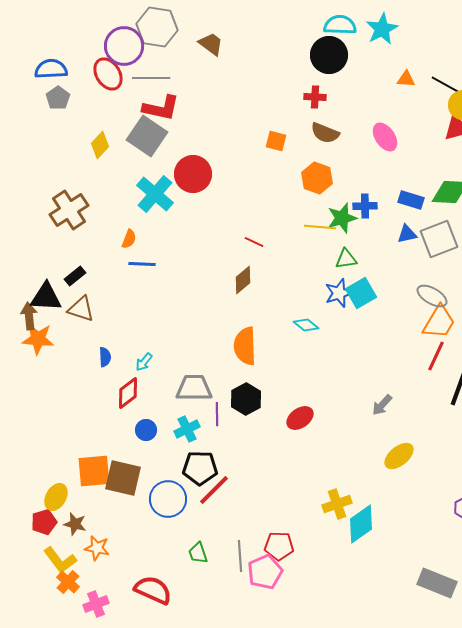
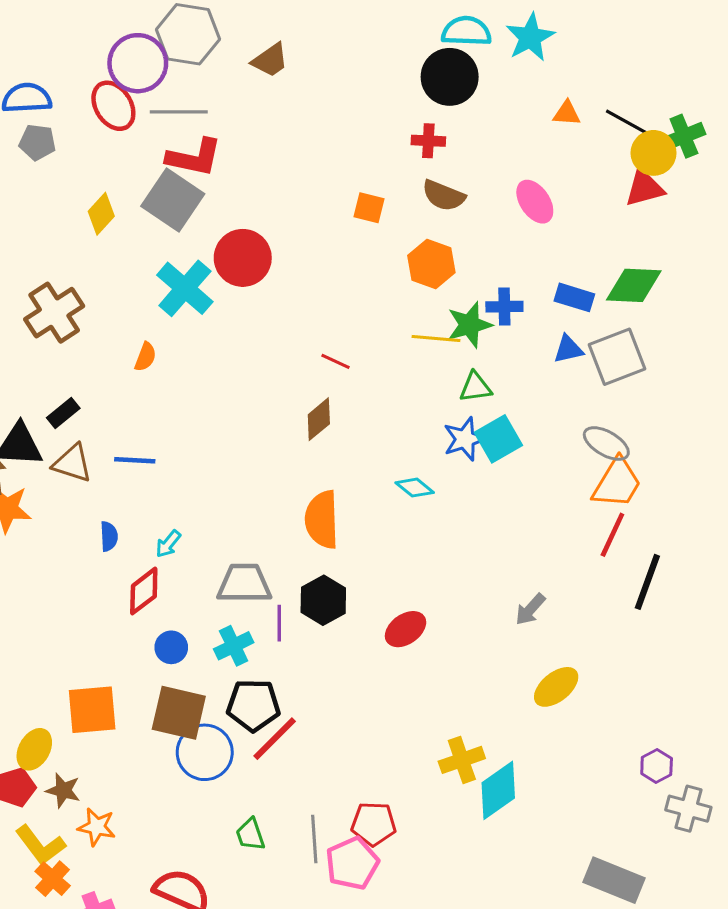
brown trapezoid: (211, 44) -> (270, 60), turned 108
gray pentagon: (58, 98) -> (37, 142), turned -30
blue line: (142, 264) -> (135, 460), moved
brown square: (123, 478) -> (179, 713), moved

